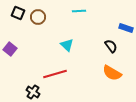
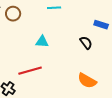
cyan triangle: (67, 45) -> (42, 42), turned -40
orange semicircle: (112, 73) -> (87, 81), moved

